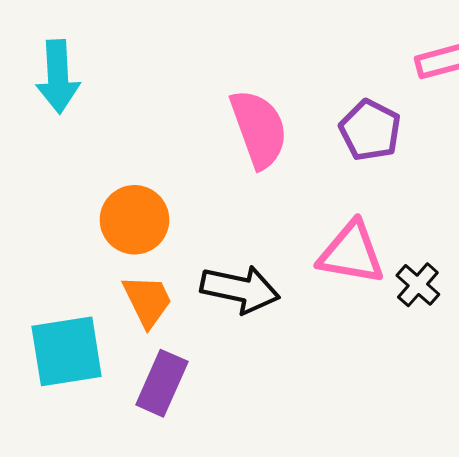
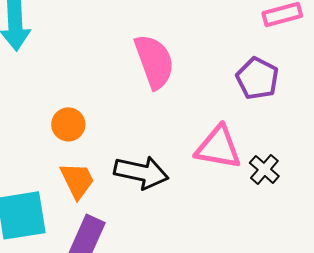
purple pentagon: (370, 130) -> (257, 78), moved
orange circle: (134, 220) -> (68, 124), size x0.7

